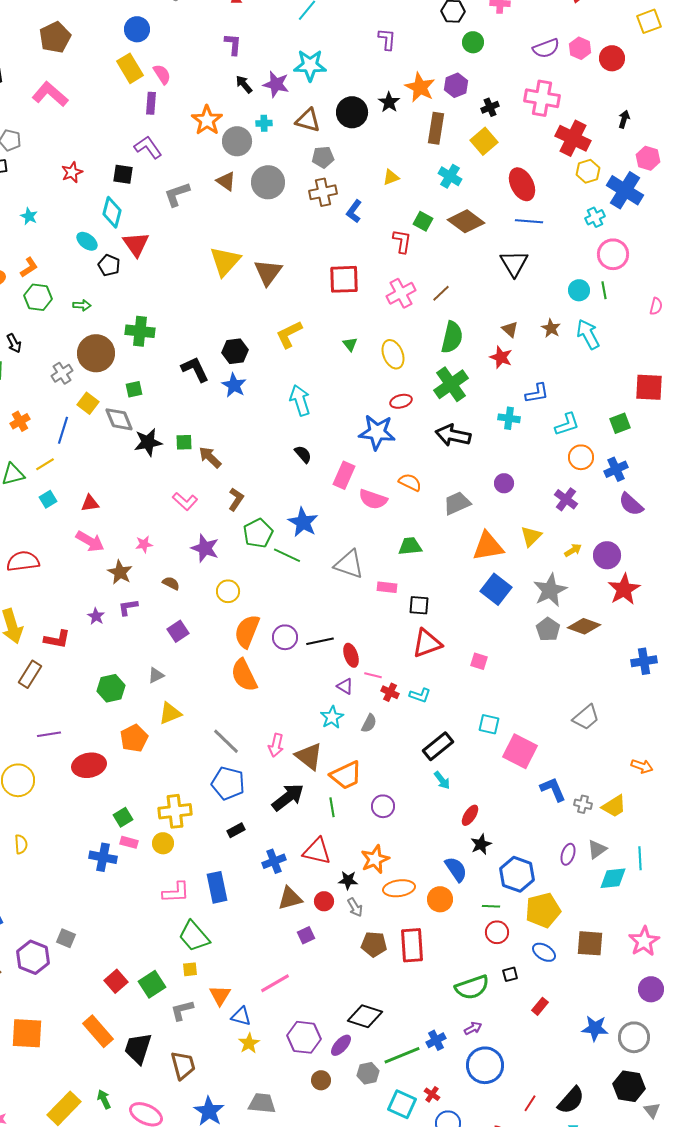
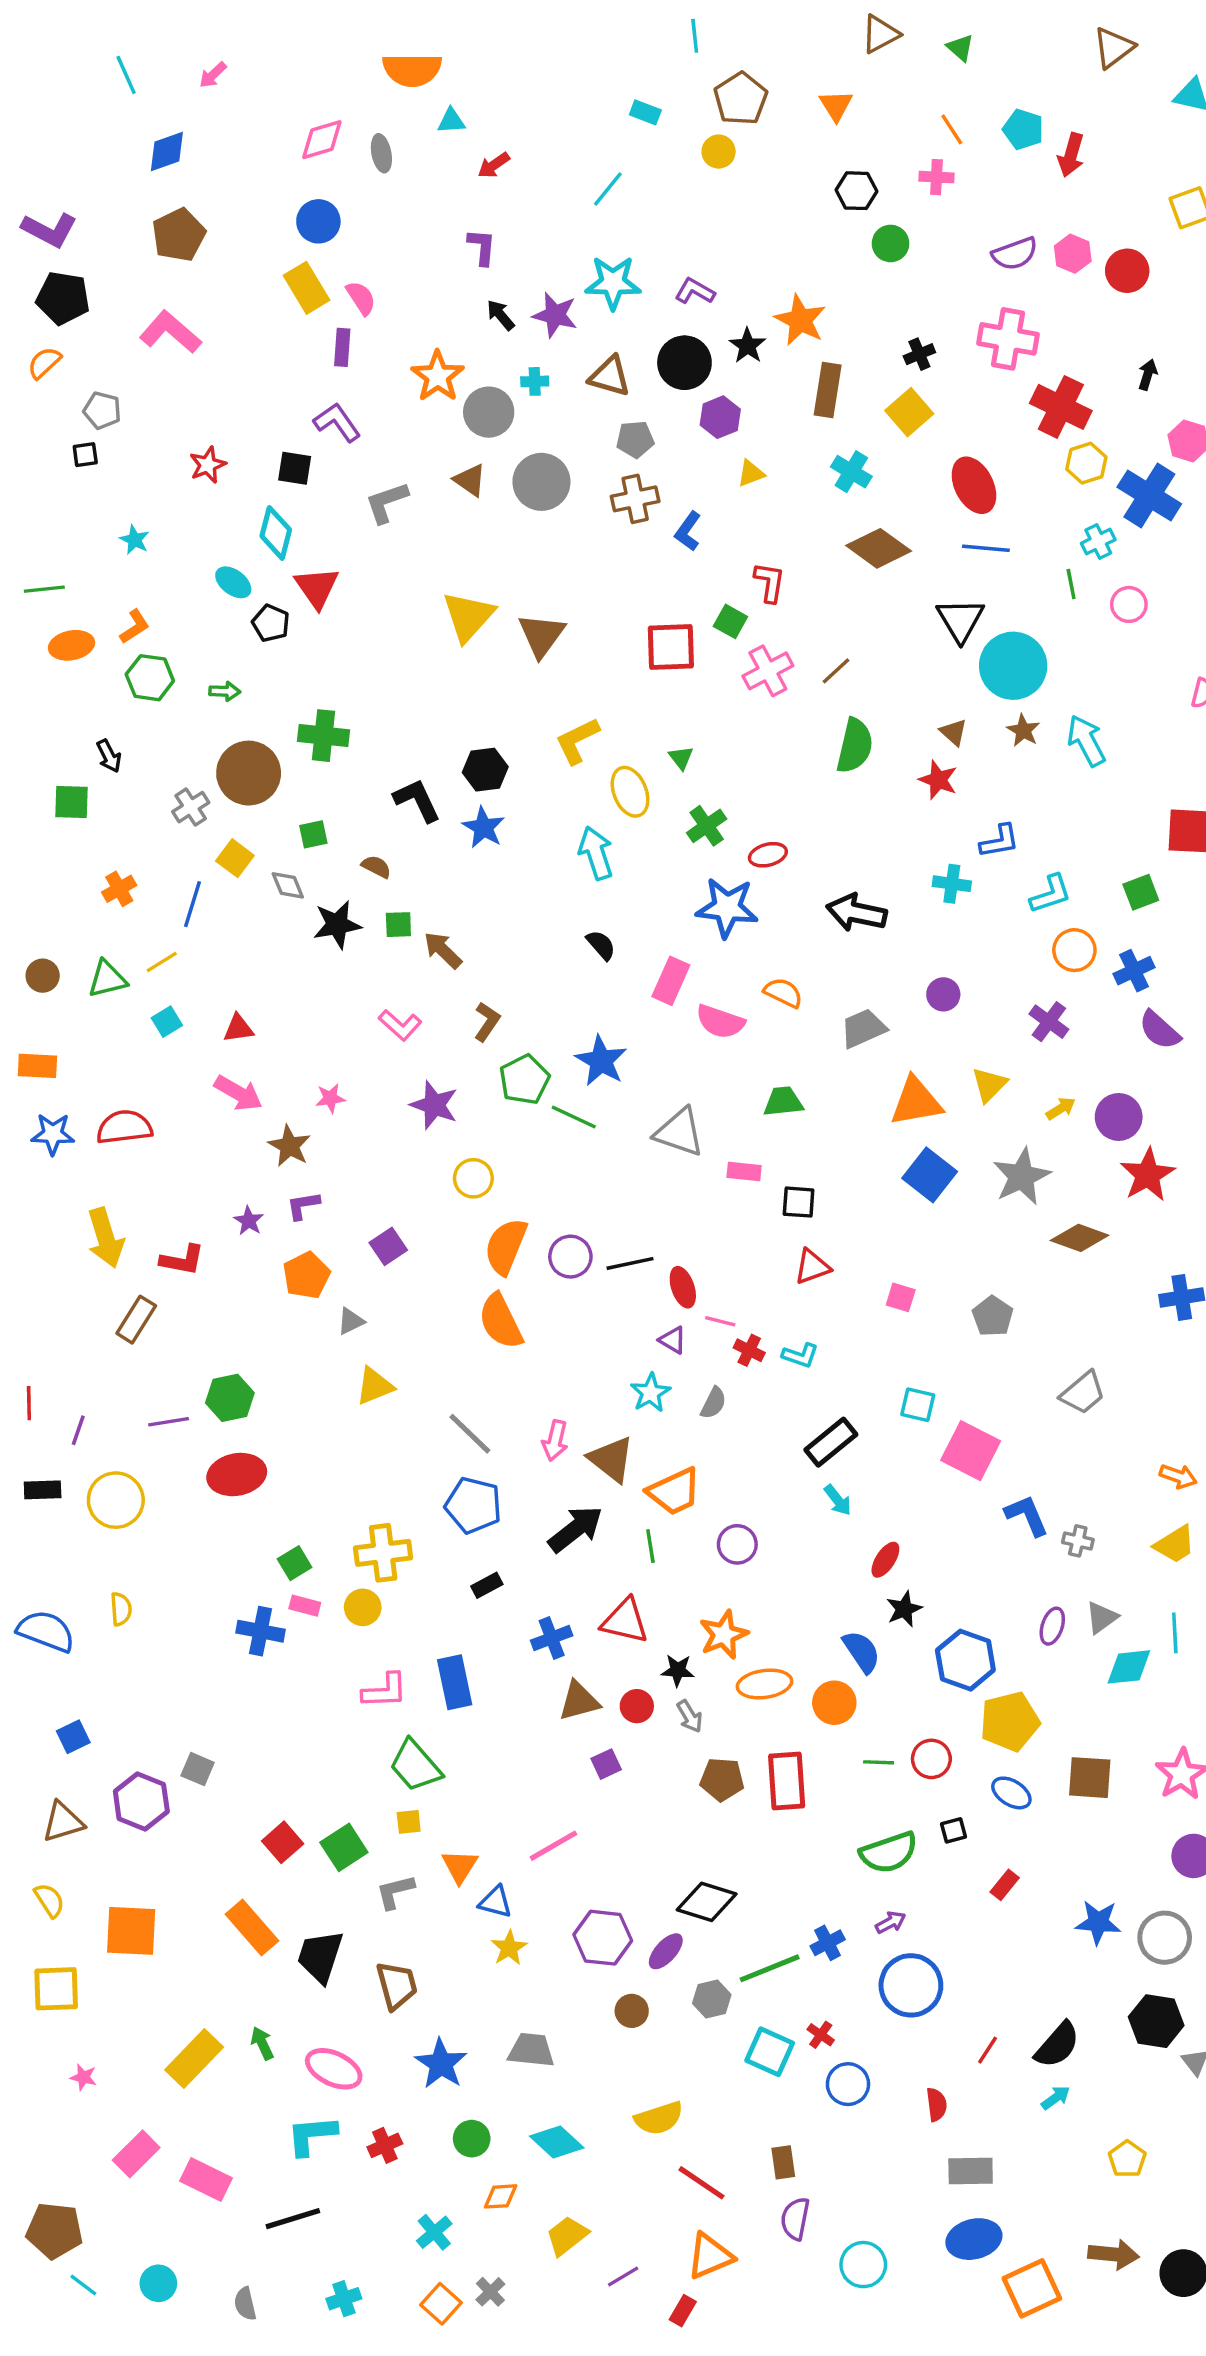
purple L-shape: (387, 39) -> (695, 291), moved, turned -65
purple hexagon: (456, 85) -> (720, 417), moved
green square: (423, 221) -> (730, 621), moved
pink circle: (613, 254) -> (1129, 604), size x0.7
cyan circle: (579, 290) -> (1013, 666), moved, size x1.8
green line: (604, 290) -> (1071, 584), moved
yellow ellipse: (393, 354) -> (630, 792), moved
green cross: (451, 384) -> (707, 826), moved, size x0.7
gray diamond: (119, 419) -> (288, 885), size x0.7
brown semicircle: (171, 583) -> (376, 867), moved
gray pentagon: (548, 629) -> (993, 1316), moved
red triangle: (427, 643) -> (812, 1267), size x0.7
green hexagon: (111, 688) -> (230, 1398), moved
orange pentagon: (134, 738) -> (306, 1275), moved
yellow trapezoid: (614, 806) -> (1175, 1544), moved
green line: (491, 906) -> (879, 1762), moved

